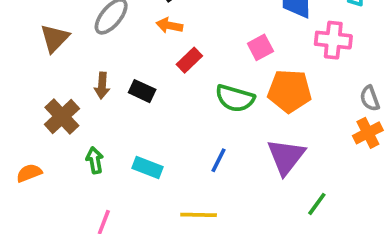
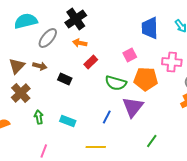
brown triangle: (55, 38) -> (17, 66), moved
pink cross: (333, 40) -> (172, 62), moved
brown arrow: (102, 86) -> (40, 66), moved, turned -80
purple triangle: (286, 157) -> (133, 107), moved
green line: (317, 204) -> (152, 141), moved

